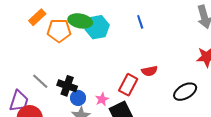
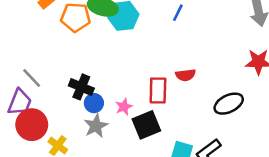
blue line: (140, 22) -> (178, 13), turned 40
gray line: (40, 81) -> (32, 78), moved
red rectangle: (128, 85) -> (158, 90), turned -30

